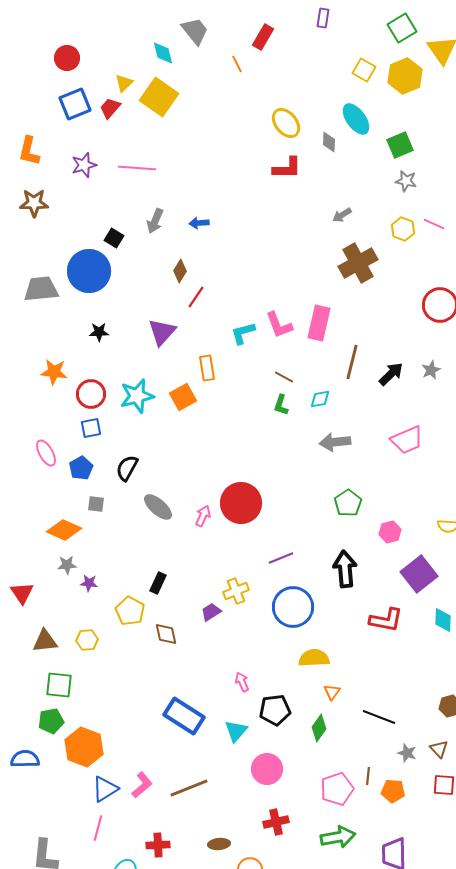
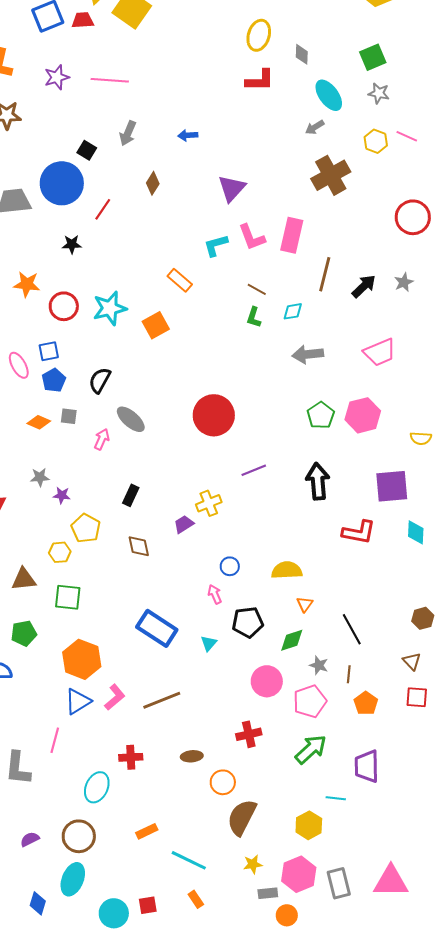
red trapezoid: (110, 108) -> (83, 20), turned 45
cyan ellipse: (356, 119) -> (329, 95), moved
yellow ellipse: (286, 123) -> (259, 35), turned 56
blue arrow: (199, 223) -> (188, 135), moved
red line: (196, 297) -> (103, 209), moved
purple triangle: (162, 332) -> (232, 188), moved
orange rectangle: (207, 368) -> (180, 280), turned -40
orange square: (183, 397) -> (156, 325), moved
blue square: (91, 428) -> (49, 351), moved
pink arrow: (203, 516) -> (102, 439), moved
orange diamond: (64, 530) -> (39, 422), moved, size x0.7
pink hexagon: (390, 532) -> (363, 415), moved, size x1.6
purple square: (419, 574) -> (392, 486), turned 33
blue circle: (293, 607) -> (230, 566), moved, size x0.5
yellow pentagon: (130, 611) -> (86, 528), moved
brown triangle: (45, 641) -> (24, 579), moved
green square: (59, 685) -> (68, 597), moved
black line: (379, 717) -> (352, 629), turned 40
green diamond: (319, 728) -> (292, 640), turned 36
cyan triangle: (236, 731) -> (209, 643), size x0.7
orange hexagon: (84, 747) -> (82, 659), moved
gray star: (407, 753) -> (319, 665), moved
pink circle: (267, 769) -> (267, 681), moved
brown line: (368, 776) -> (349, 674), moved
orange pentagon: (393, 791) -> (366, 703), turned 30
pink line: (98, 828) -> (55, 740), moved
green arrow: (338, 837) -> (311, 749), turned -32

